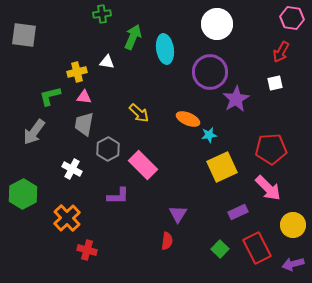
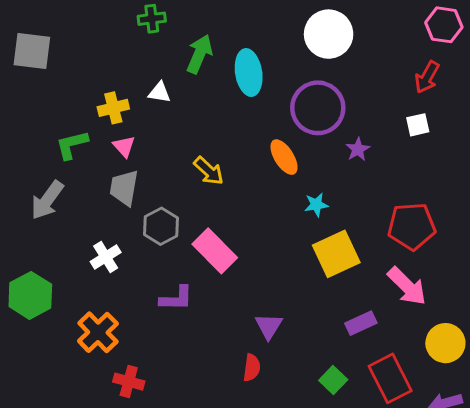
pink triangle: (84, 97) -> (124, 146), turned 42
purple star: (236, 99) -> (358, 149), size x0.6
orange ellipse: (188, 119) -> (284, 157), moved, turned 35
white cross: (72, 169) -> (106, 257), turned 30

